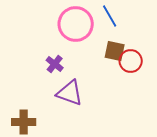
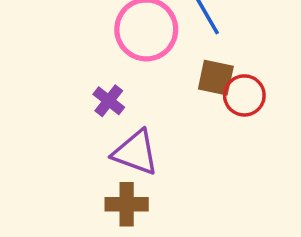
brown cross: (24, 122) -> (127, 204), moved

